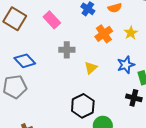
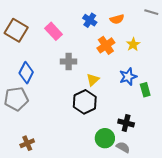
blue diamond: (25, 61) -> (26, 73), turned 70
black cross: (134, 98) -> (126, 123), moved
black hexagon: (83, 106) -> (85, 102), moved

